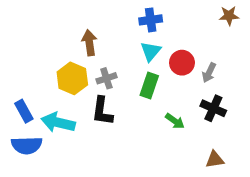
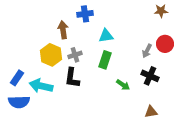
blue cross: (151, 20) -> (85, 14), moved
cyan triangle: (151, 51) -> (106, 36), turned 42
red circle: (182, 63) -> (165, 44), moved
blue rectangle: (24, 111) -> (17, 78), turned 63

